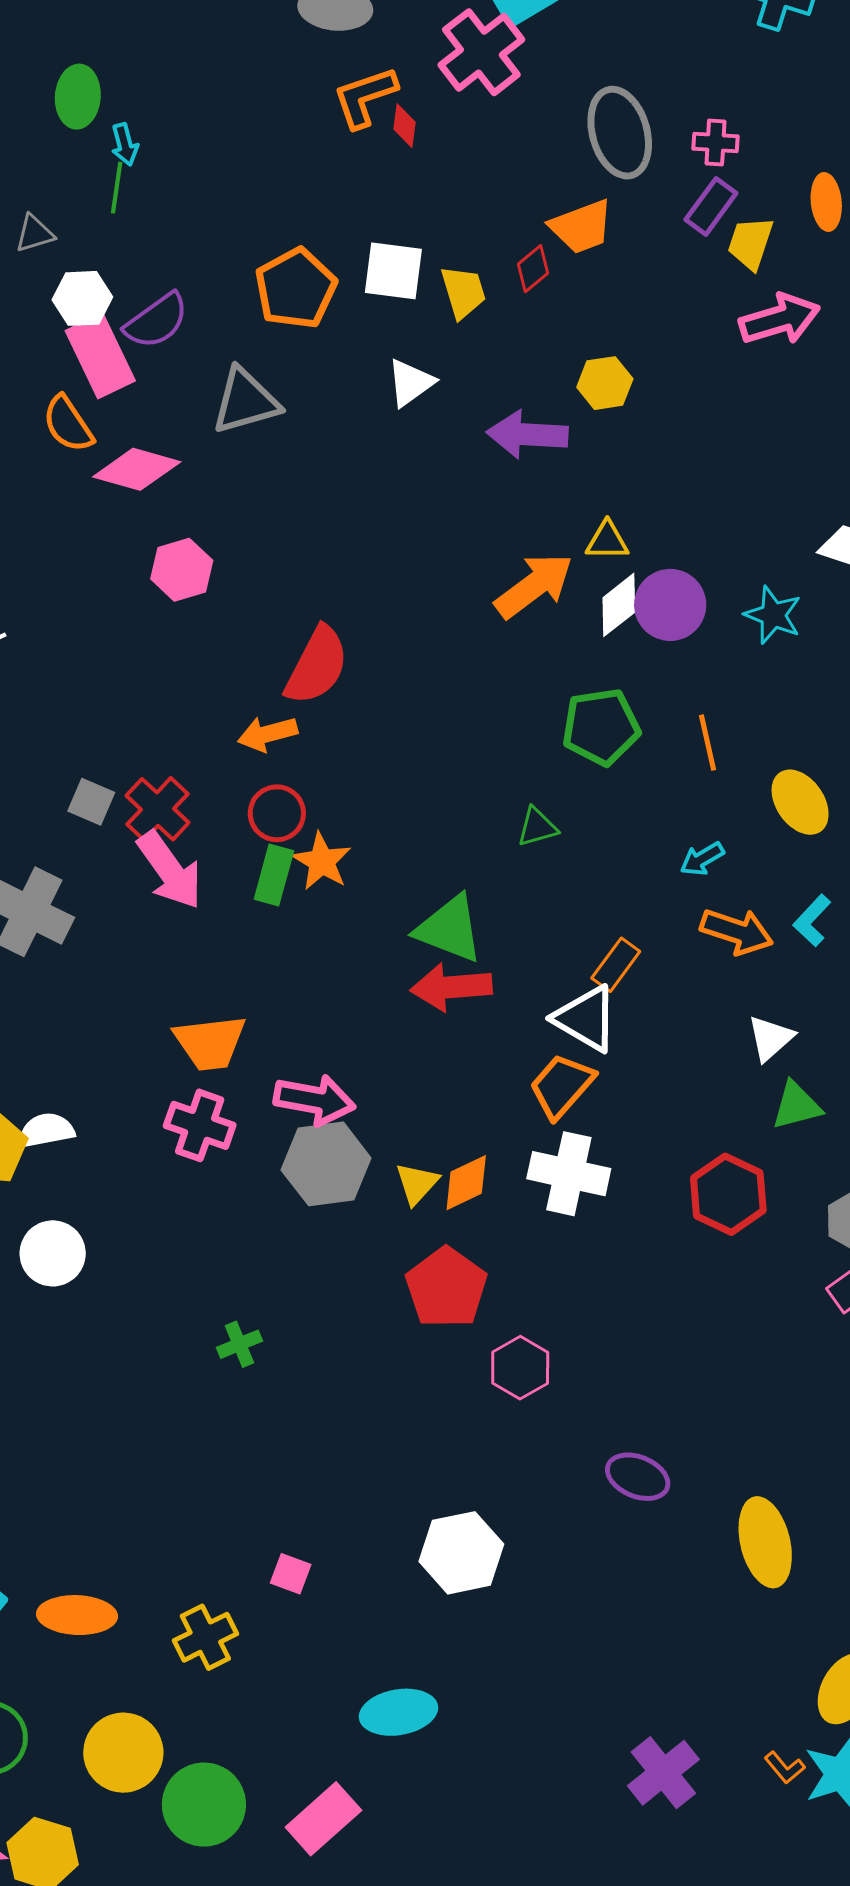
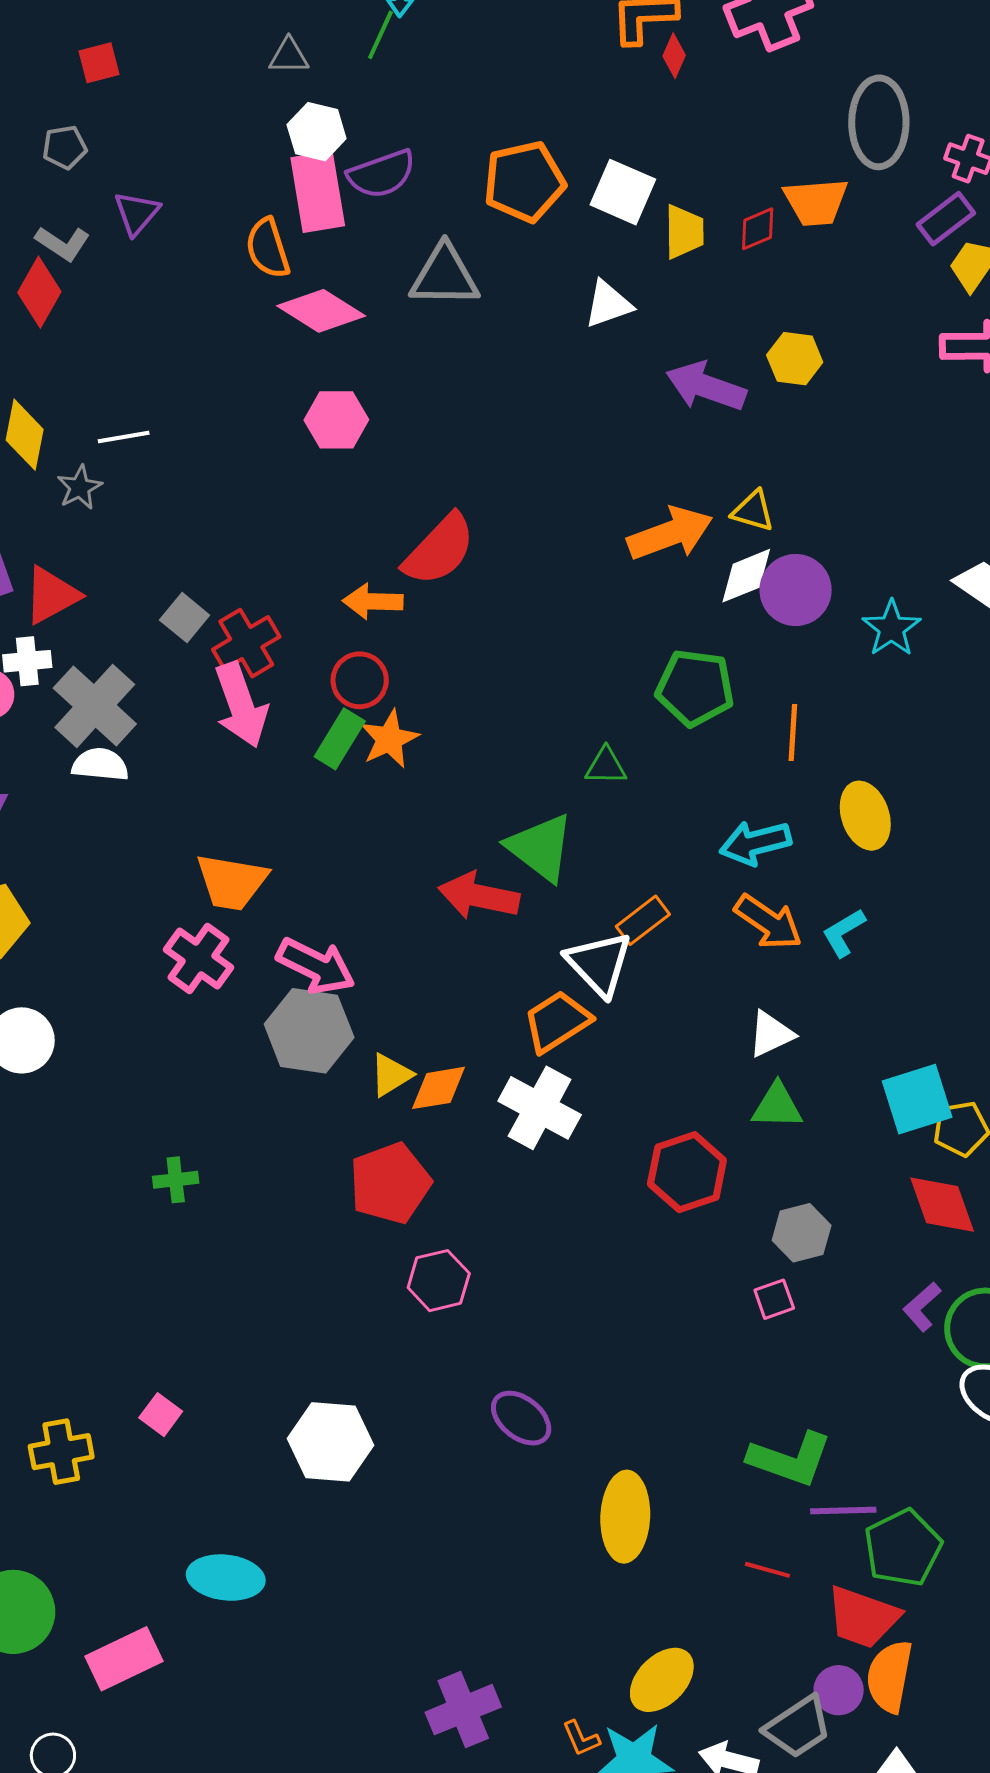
cyan arrow: (702, 859) -> (755, 843), size x1.5
green triangle: (449, 929) -> (541, 847), moved
white semicircle: (46, 1130) -> (100, 765), moved

